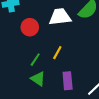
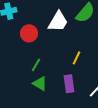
white trapezoid: (60, 17) -> (58, 22), turned 130
yellow line: (57, 53) -> (77, 58), moved

